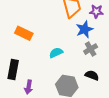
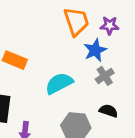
cyan semicircle: (56, 53) -> (59, 83), size x1.5

